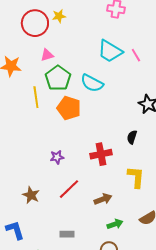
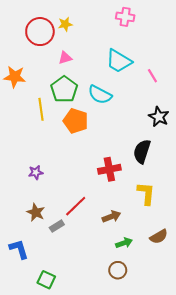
pink triangle: (47, 55) -> (65, 58), moved
pink line: (136, 55) -> (152, 76), moved
black semicircle: (132, 137) -> (142, 151), size x1.6
purple star: (57, 157) -> (36, 172), moved
gray rectangle: (67, 234) -> (57, 226), moved, turned -32

